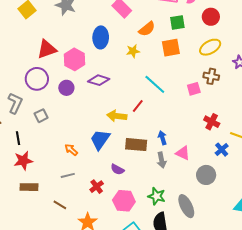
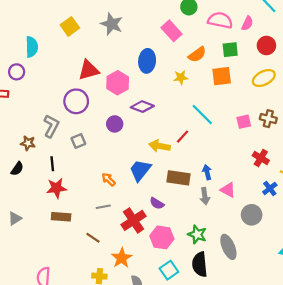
brown cross: (211, 76) -> (268, 119), moved
purple circle: (66, 88) -> (115, 124), moved
red cross: (97, 187) -> (134, 220), size x1.6

